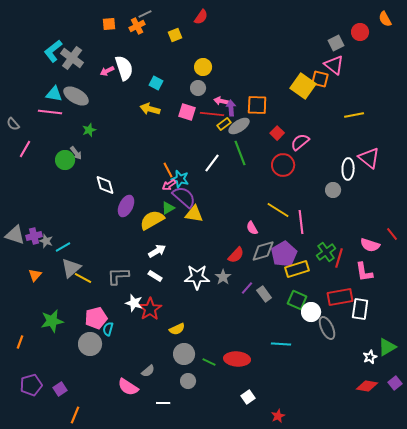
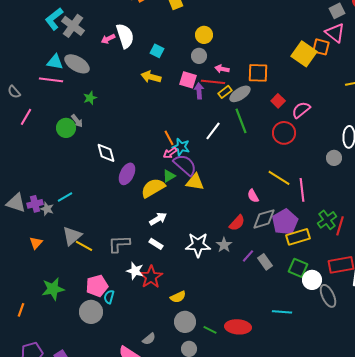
purple arrow: (231, 108) -> (199, 91), moved
cyan line: (63, 247) -> (65, 197), moved

